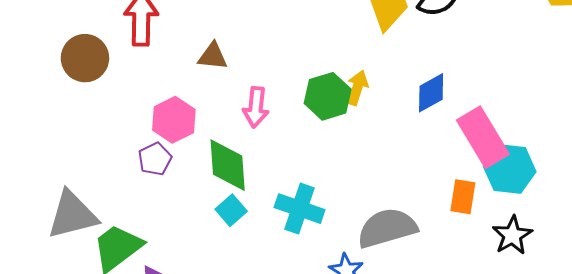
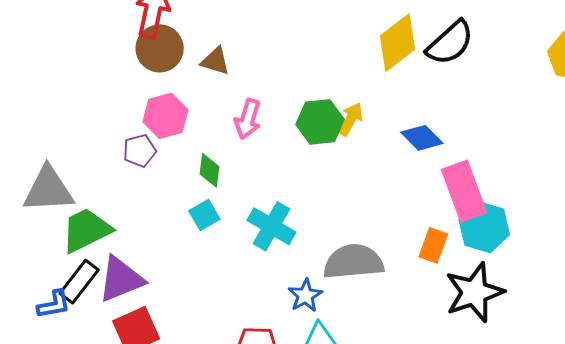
brown circle: (85, 58) -> (160, 48), moved
blue diamond: (431, 93) -> (422, 138), turned 63
green diamond: (228, 165) -> (209, 170), size x0.6
black star: (512, 235) -> (474, 292), size x1.5

